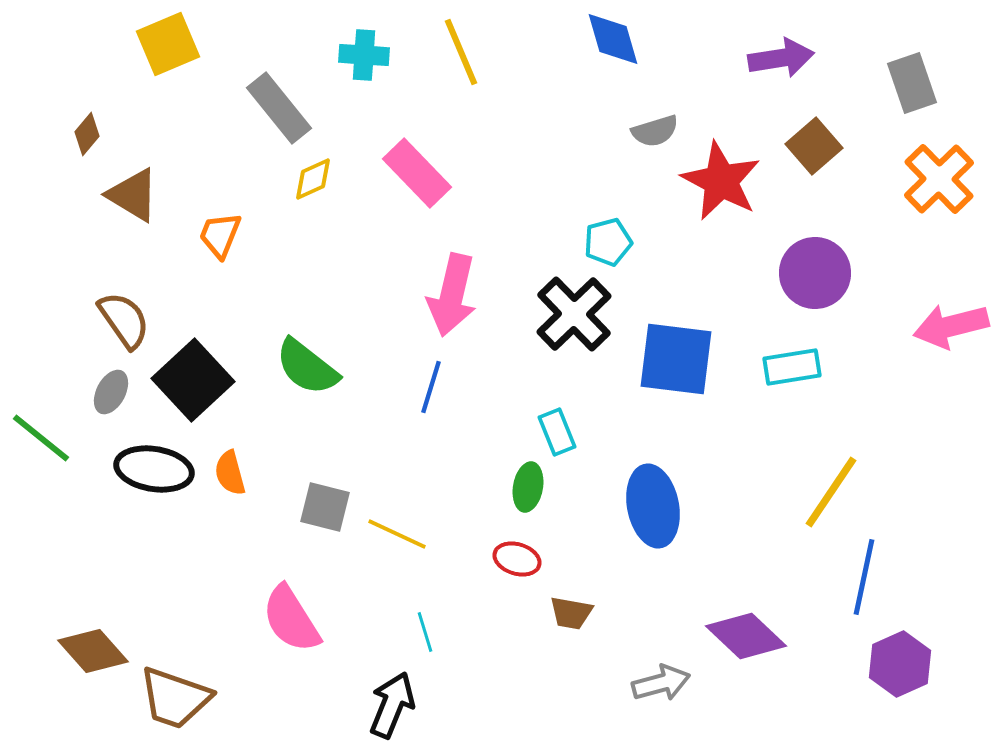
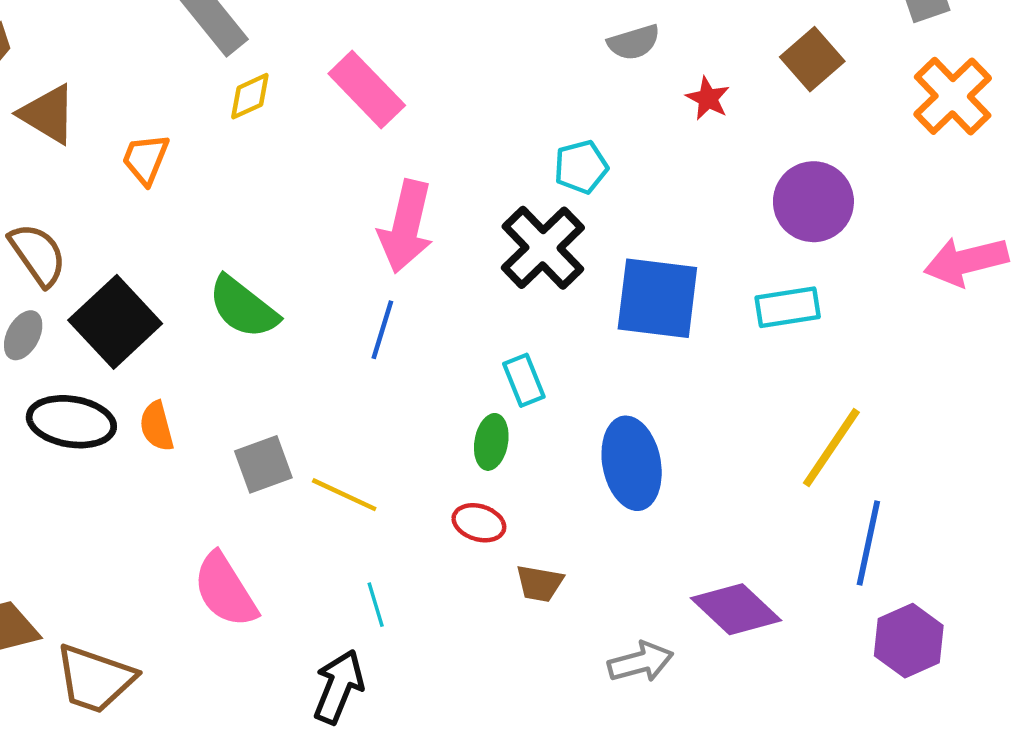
red star: (721, 181) -> (708, 98), size x0.5
gray square: (325, 507) -> (263, 464), turned -34

